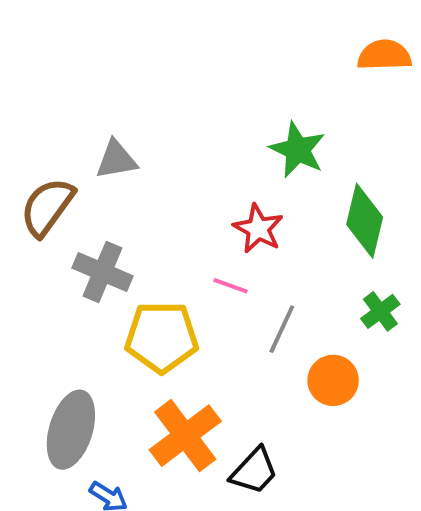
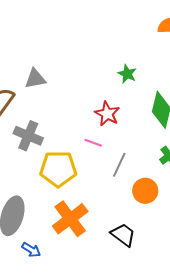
green star: (298, 150) -> (127, 74), size x0.7
black trapezoid: (254, 471) -> (123, 235), moved, turned -96

